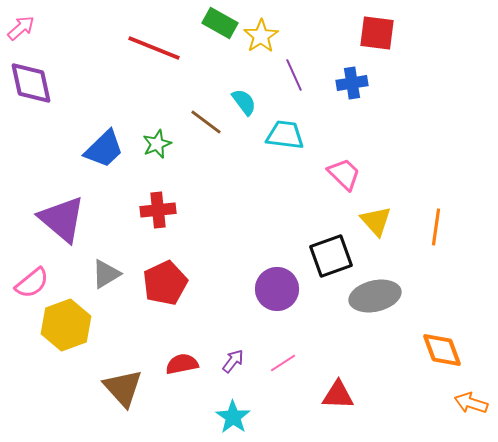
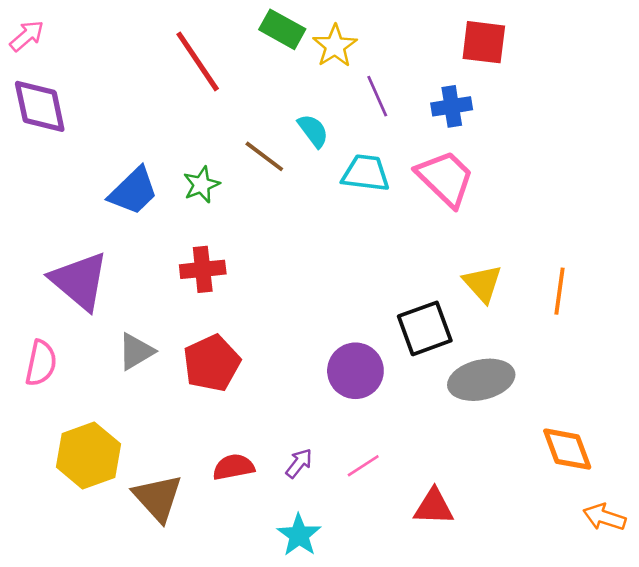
red line: (154, 48) -> (198, 61), turned 34
pink trapezoid: (344, 174) -> (445, 178), moved, size x1.4
pink semicircle: (32, 283) -> (41, 363), turned -39
yellow hexagon: (66, 325) -> (88, 456), moved

